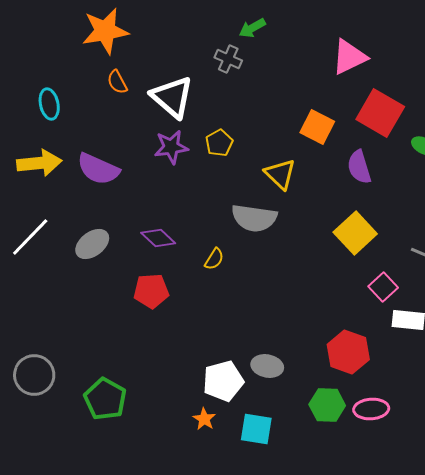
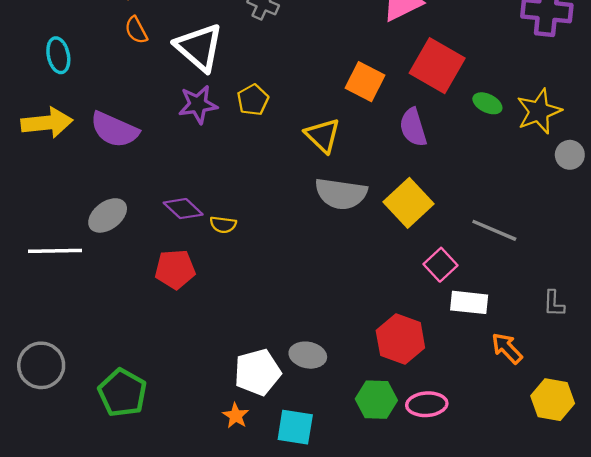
gray semicircle: (254, 218) -> (341, 194), moved
white line: (30, 237) -> (55, 251), moved, turned 45
yellow semicircle: (214, 259) -> (223, 225), moved, turned 65

